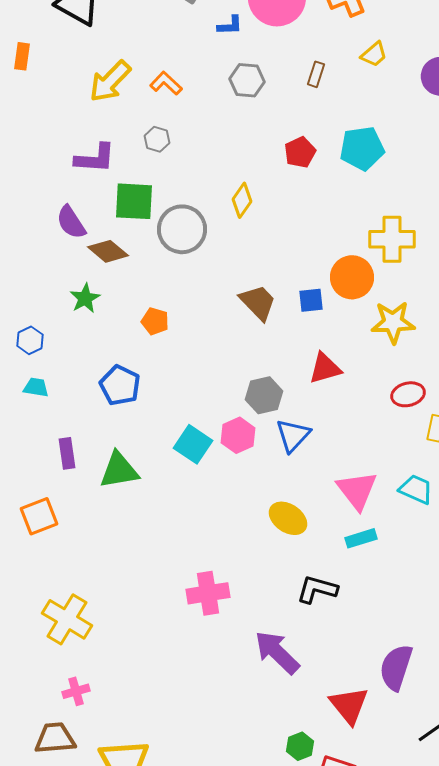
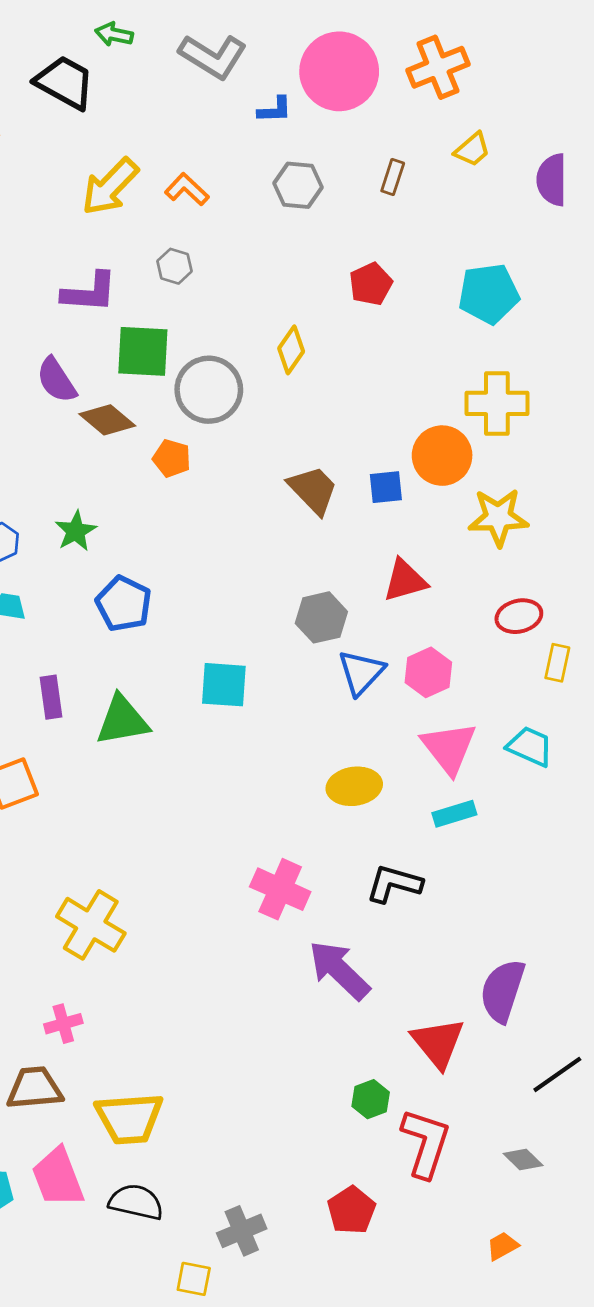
cyan pentagon: (362, 148) -> (489, 294), moved
green star: (85, 298) -> (76, 531), moved
orange pentagon: (155, 321) -> (172, 458), moved
pink hexagon: (238, 435) -> (428, 672), moved
cyan square: (193, 444) -> (224, 685), turned -30
yellow ellipse: (288, 518) -> (354, 786), turned -42
pink cross: (208, 593) -> (280, 889), moved, turned 33
yellow cross: (67, 619) -> (91, 925), moved

